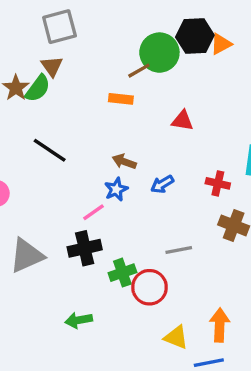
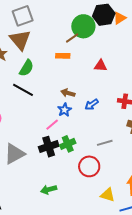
brown triangle: (52, 66) -> (20, 40), size x1.6
green semicircle: (38, 88) -> (26, 68), moved
green cross: (122, 273) -> (68, 144), moved

